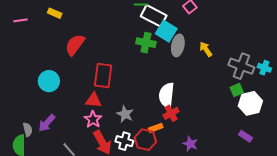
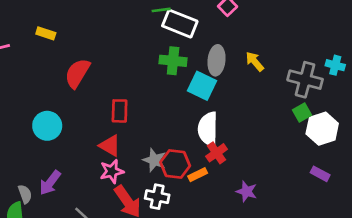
cyan square: (166, 31) -> (202, 86), moved
cyan cross: (264, 68) -> (335, 65), moved
red rectangle: (103, 76) -> (120, 111), size x0.7
red triangle: (93, 100) -> (110, 146), turned 30
pink star: (93, 119) -> (112, 171), turned 30
red hexagon: (145, 140) -> (175, 164), moved

